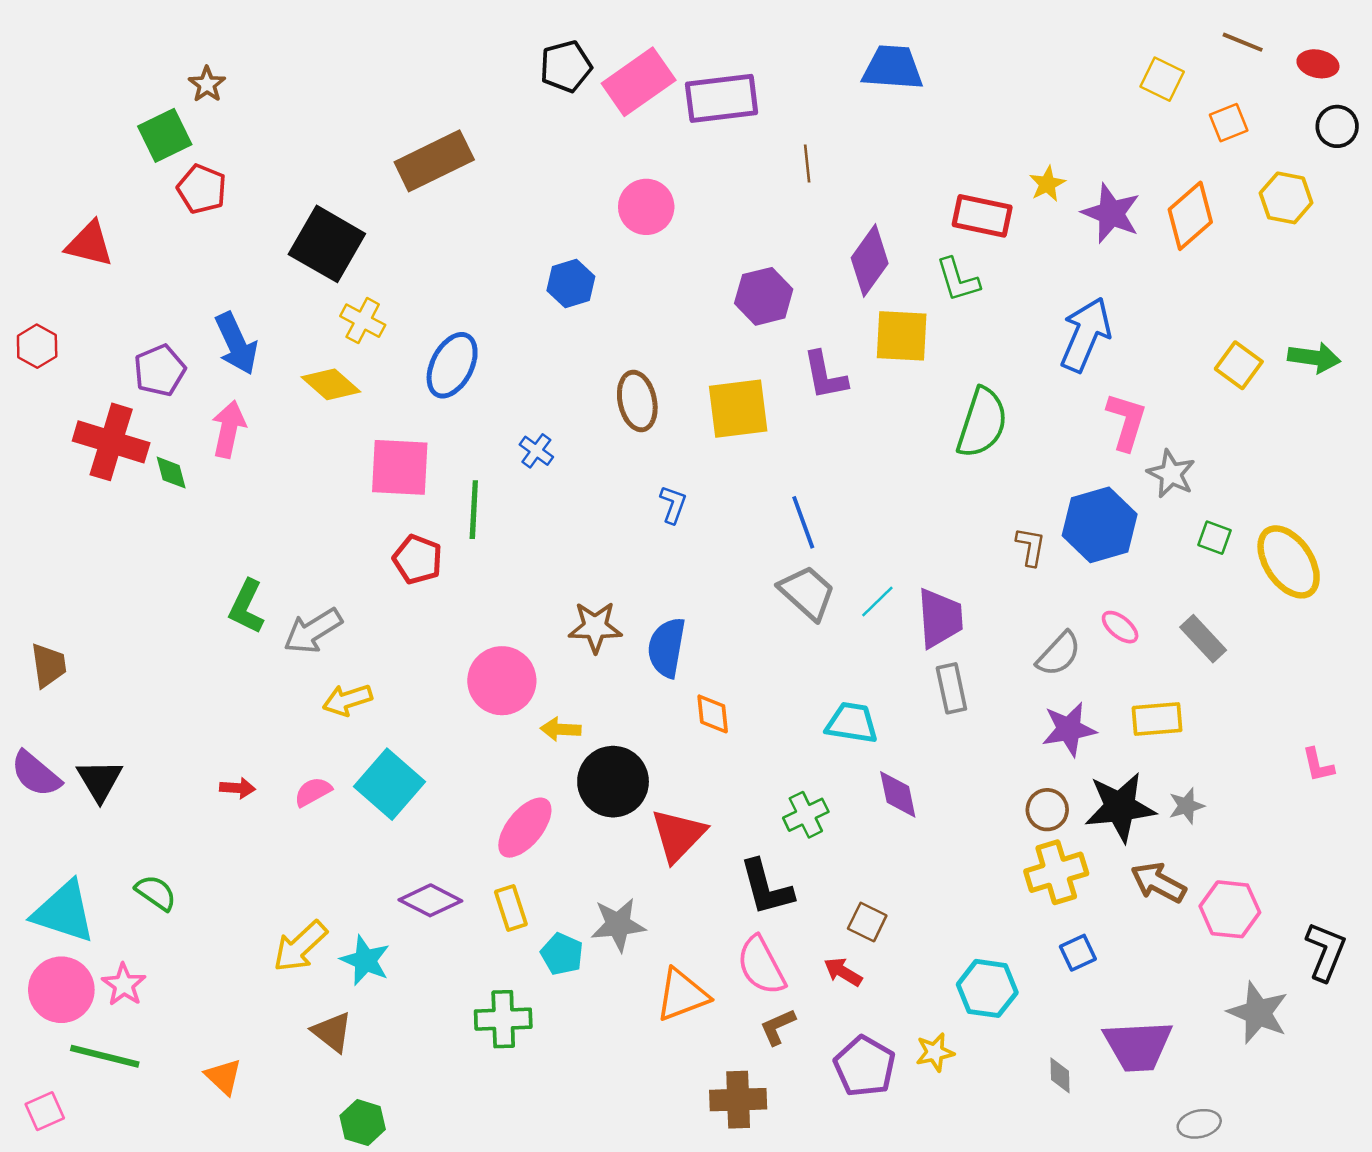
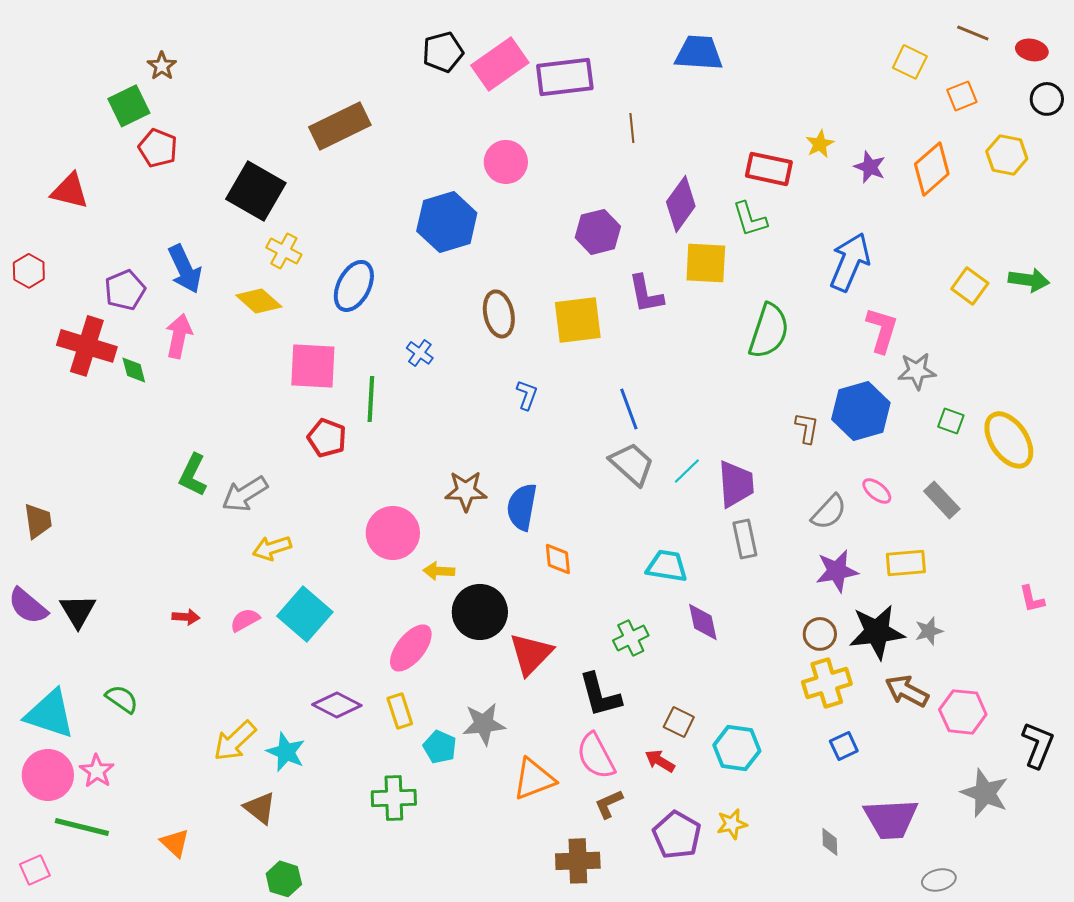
purple star: (1111, 213) -> (870, 167), size x0.7
blue hexagon: (571, 284) -> (447, 222), size x1.6
gray star: (1171, 474) -> (917, 371), turned -30
cyan hexagon: (987, 988) -> (737, 748), moved

